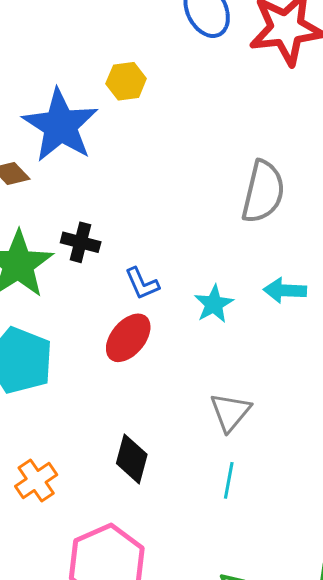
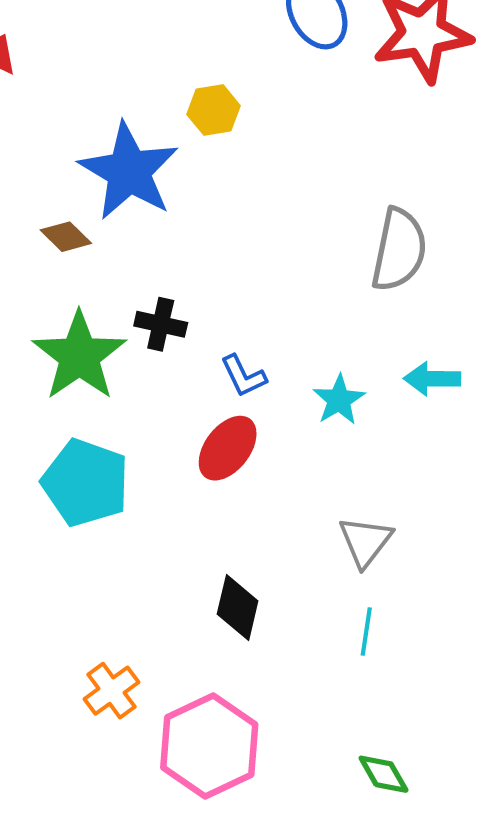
orange cross: (36, 481) -> (112, 691), moved

